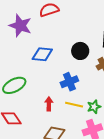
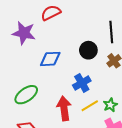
red arrow: (49, 104) -> (64, 108), size x1.6
yellow line: (74, 105) -> (90, 106), turned -36

